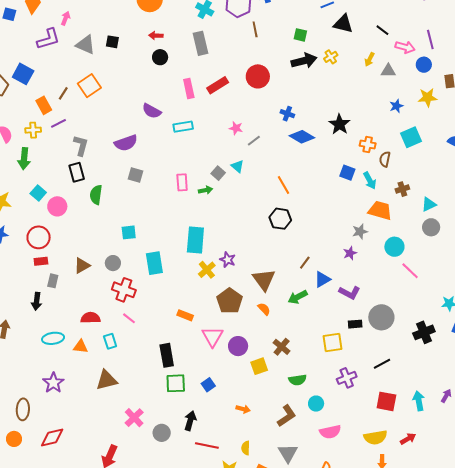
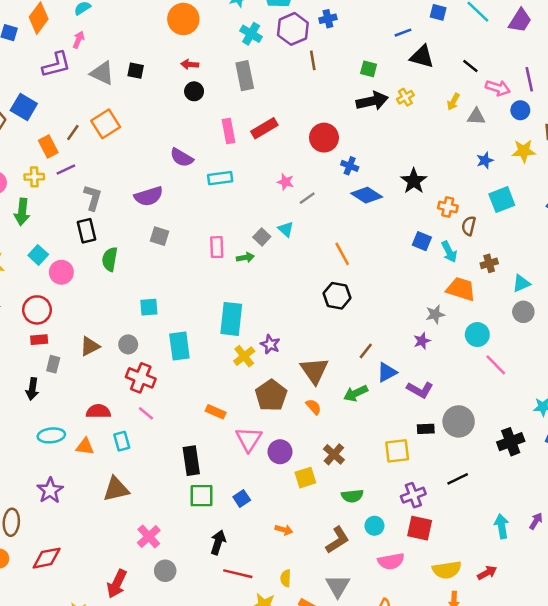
red circle: (258, 76) -> (324, 138), moved
red square: (386, 401) -> (420, 528), moved
gray circle: (162, 433) -> (165, 571), moved

